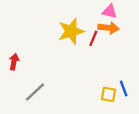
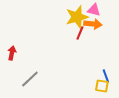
yellow star: (71, 31) -> (77, 17), moved
yellow square: (108, 94) -> (102, 86), moved

